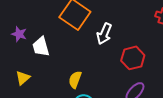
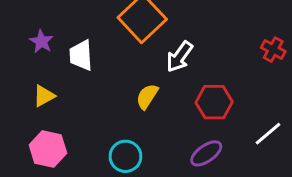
purple star: (19, 34) -> (41, 41), moved
yellow semicircle: (75, 80) -> (147, 96), moved

